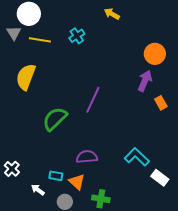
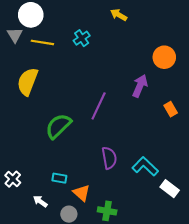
purple arrow: (145, 81) -> (140, 86), moved
purple semicircle: (87, 157) -> (109, 158), moved, turned 85
cyan rectangle: (56, 176) -> (59, 178), moved

